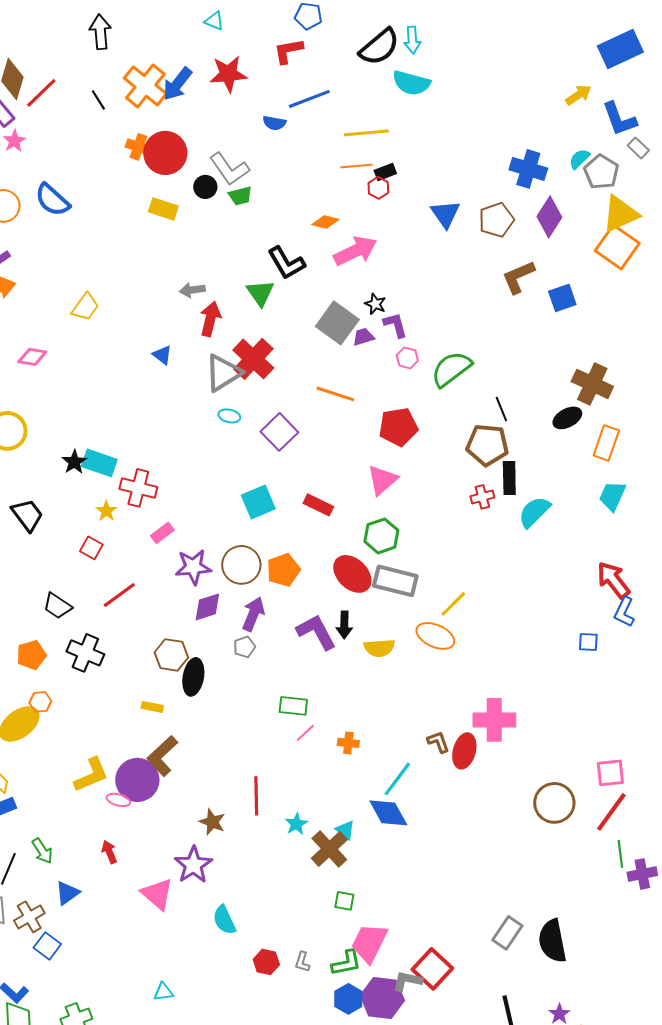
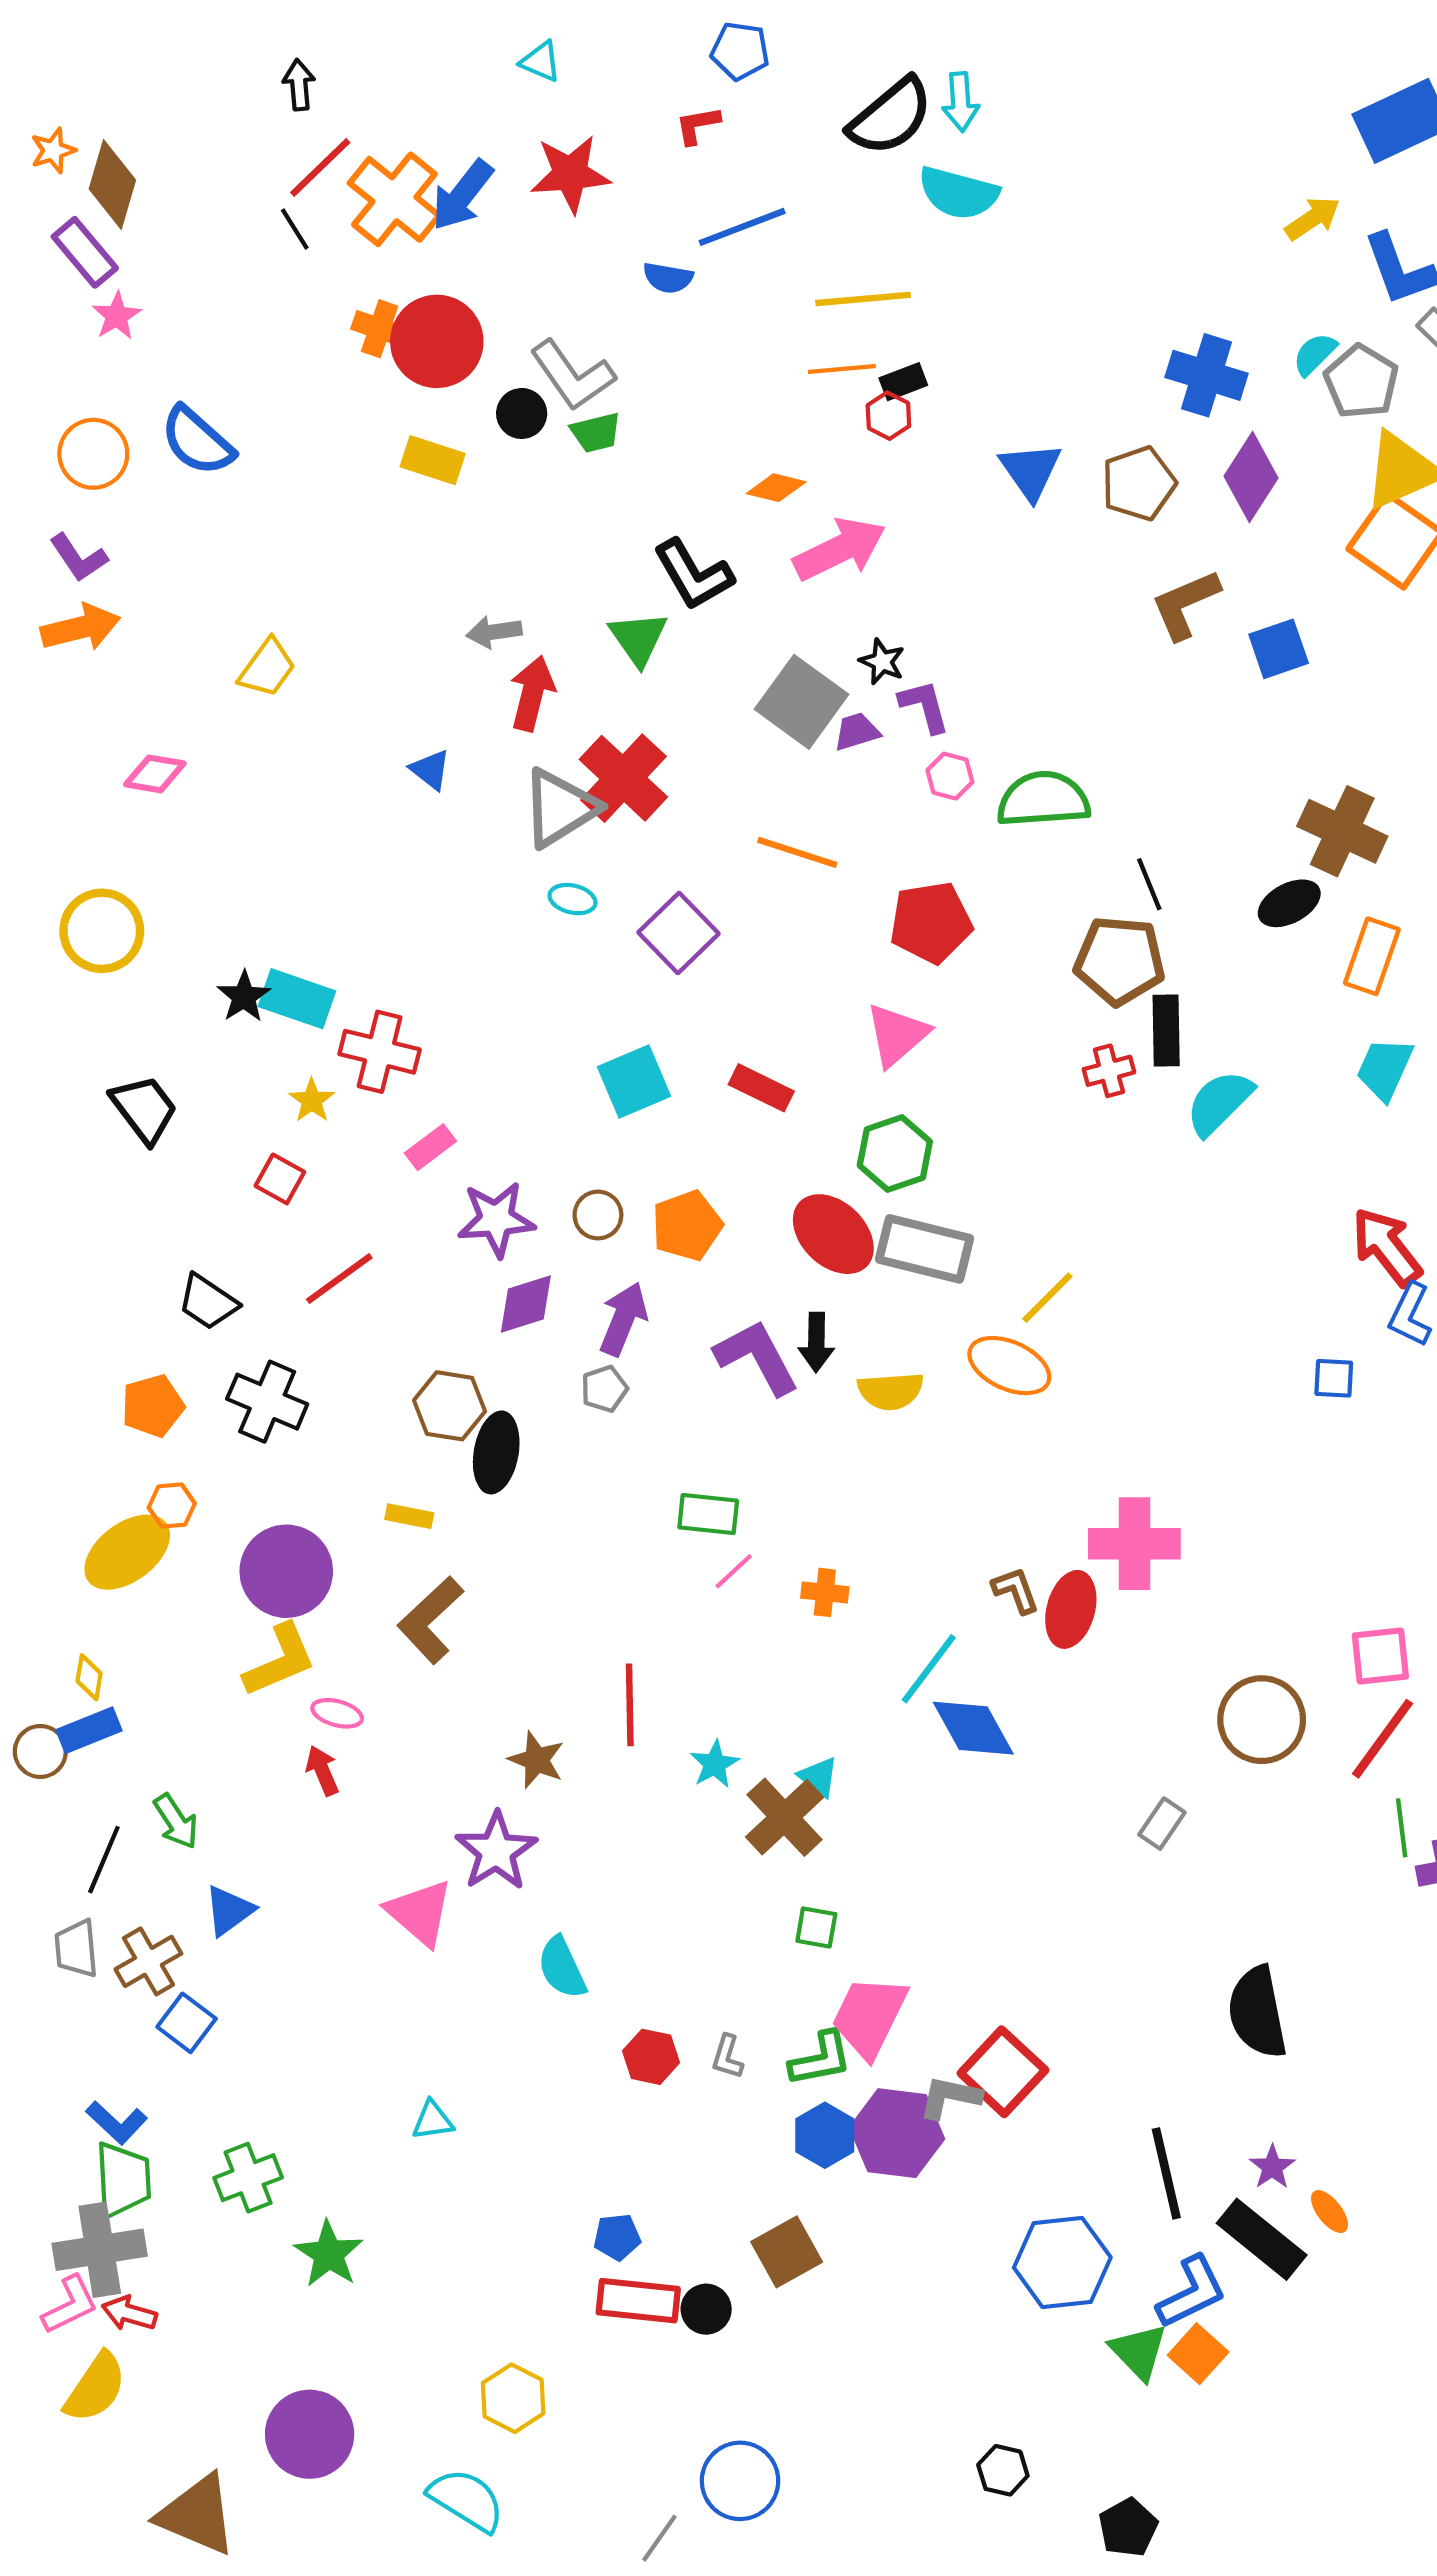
black arrow: (100, 32) -> (299, 85), size x0.7
red L-shape: (288, 51) -> (698, 125), size x0.7
red line: (41, 93) -> (320, 168), moved
green semicircle: (451, 369) -> (1043, 799), turned 33
brown circle: (241, 565) -> (598, 1215), size x0.6
purple circle: (137, 780) -> (286, 1571), moved
blue diamond: (388, 813) -> (973, 1728), moved
red arrow: (109, 852) -> (322, 1771), moved
gray rectangle: (507, 933) -> (1162, 1824), moved, size x0.7

